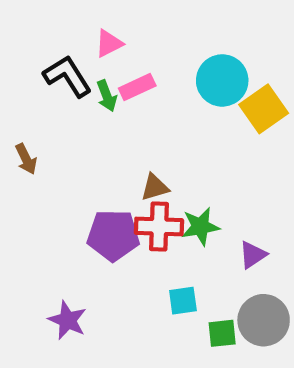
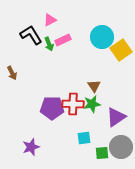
brown triangle: (155, 187) -> (94, 86), moved, turned -48
purple triangle: (253, 255) -> (116, 117), size x1.5
purple star: (67, 320) -> (31, 147), turned 30

